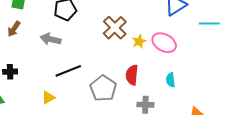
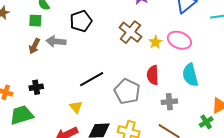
gray arrow: (51, 39) -> (56, 41), moved
cyan semicircle: (171, 80) -> (190, 75), size x1.6
yellow triangle: (48, 98) -> (76, 107), turned -32

